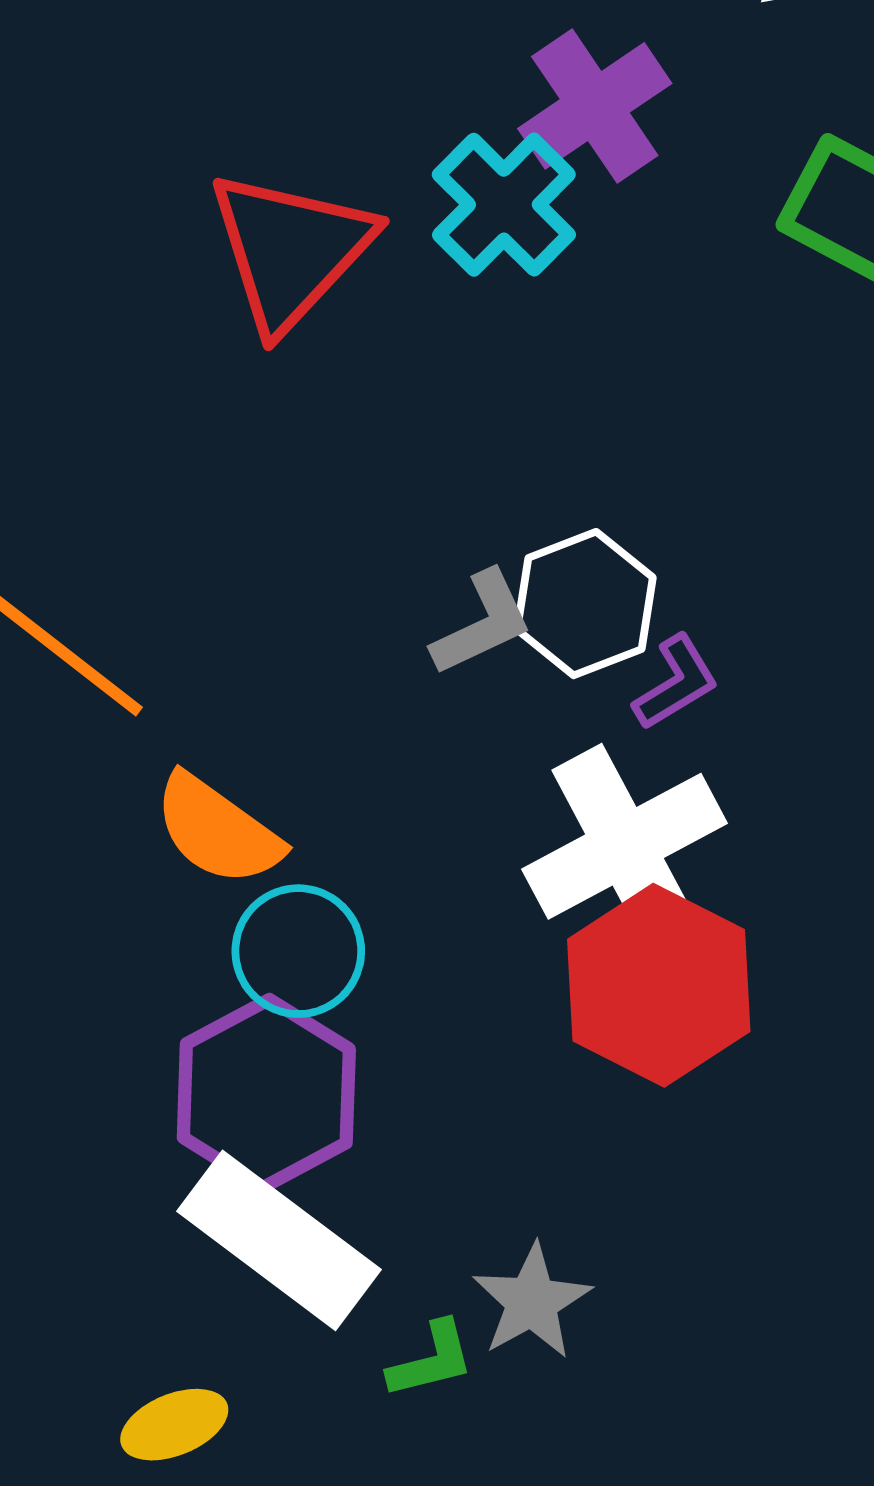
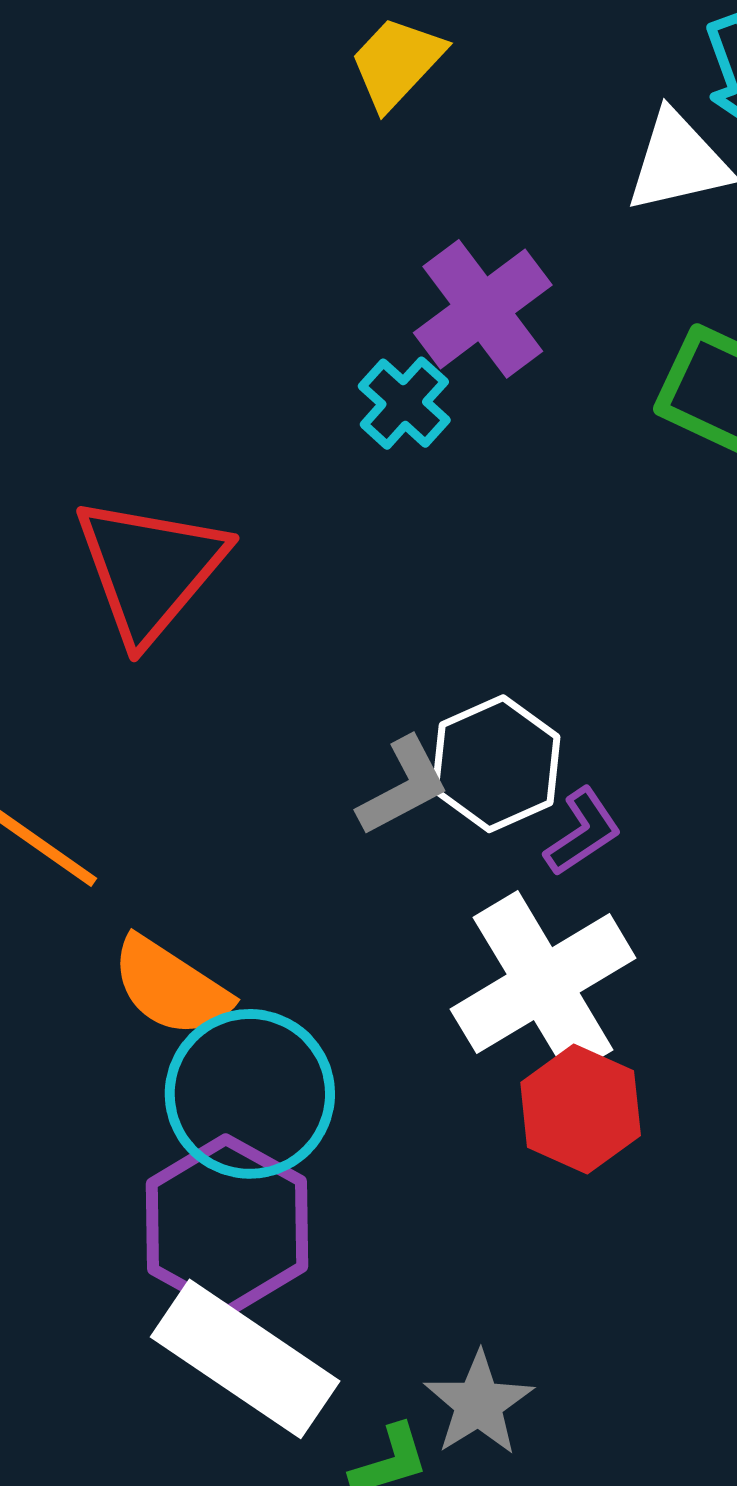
cyan cross: (504, 205) -> (404, 403), size x0.7
red triangle: (290, 250) -> (150, 569), moved
cyan circle: (298, 951) -> (250, 1094), size x1.4
red hexagon: (659, 985) -> (581, 1109), size x0.7

